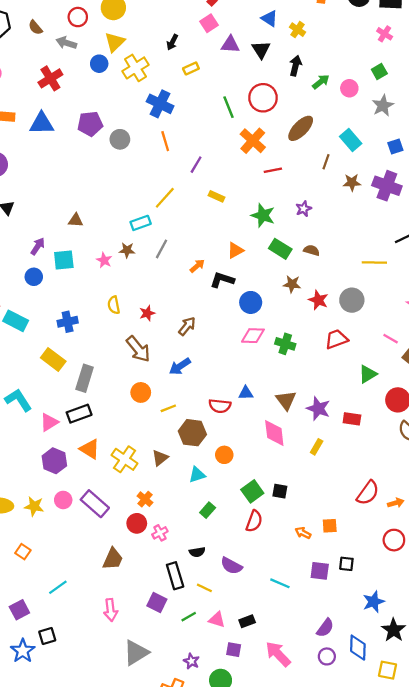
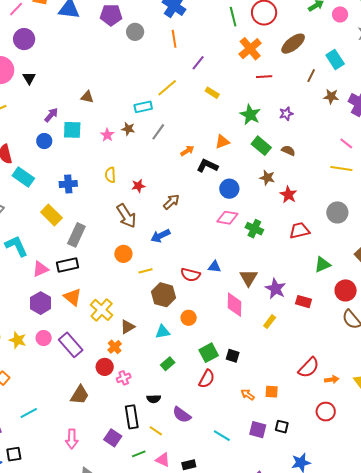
gray circle: (352, 300) -> (337, 212), moved
pink line: (391, 339) -> (346, 143), moved
brown triangle: (160, 458) -> (128, 327), moved

